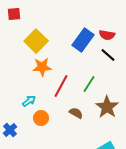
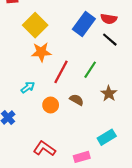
brown star: (107, 107) -> (109, 94), size x0.7
orange circle: (41, 118) -> (51, 105), moved

